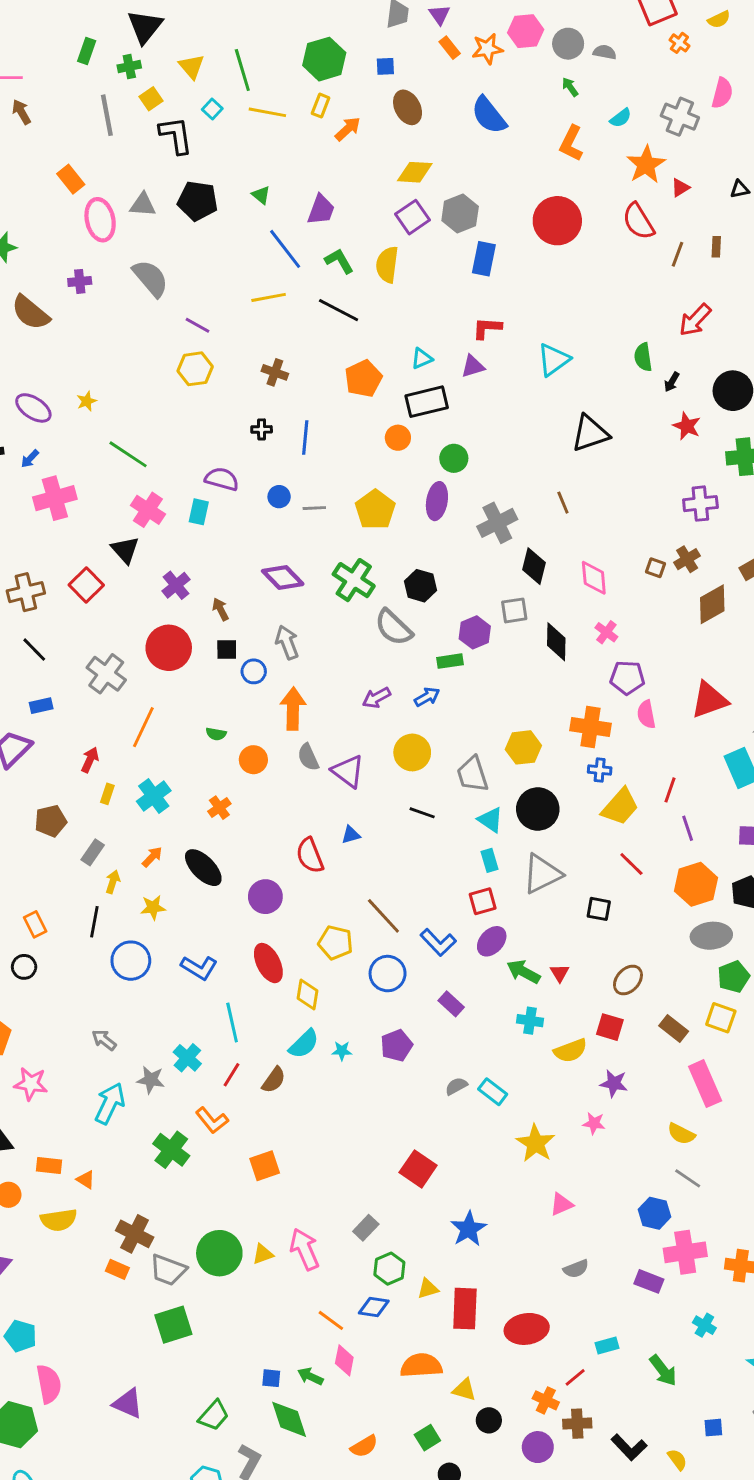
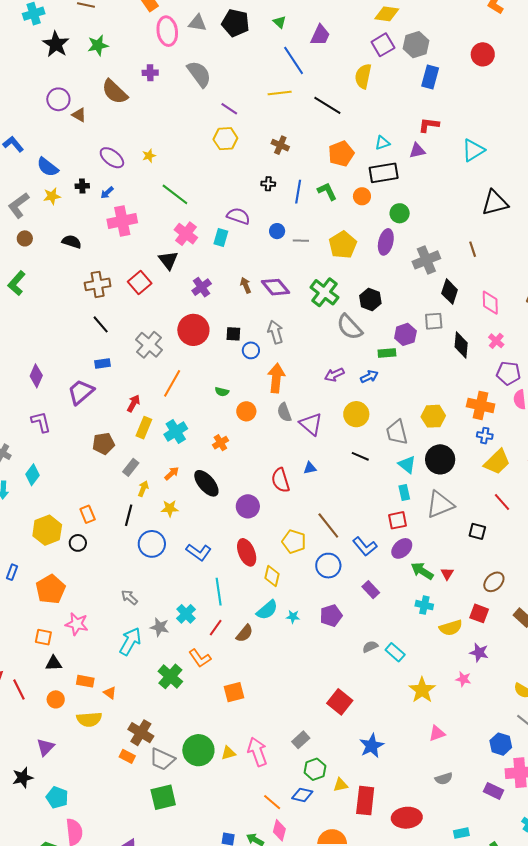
red circle: (557, 221) -> (483, 54), size x0.7
green L-shape: (339, 261) -> (327, 191), moved
brown arrow: (220, 609) -> (246, 285), moved
yellow rectangle: (107, 794) -> (144, 428), size x1.5

